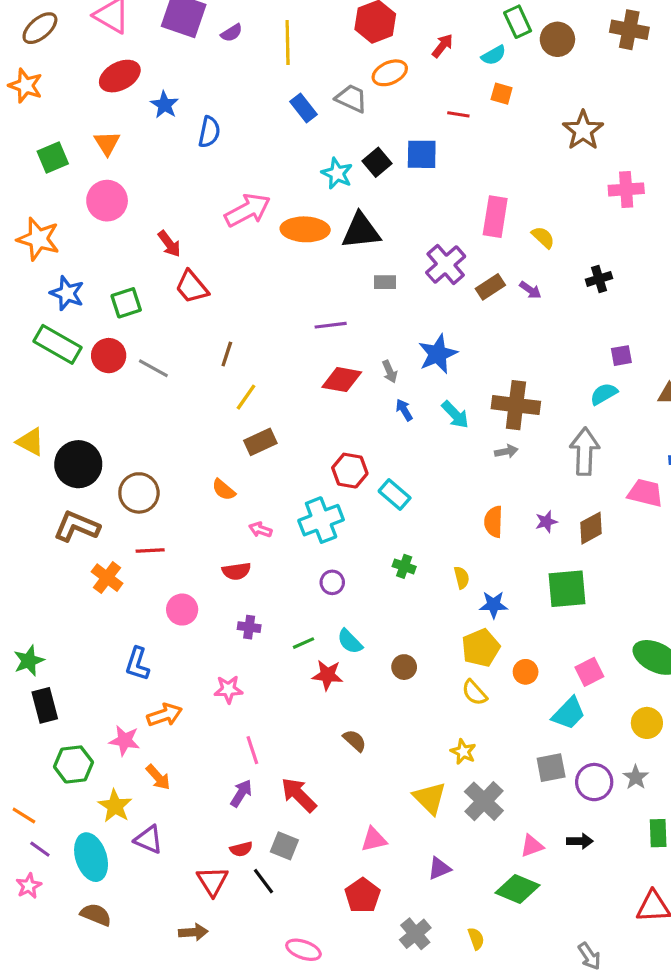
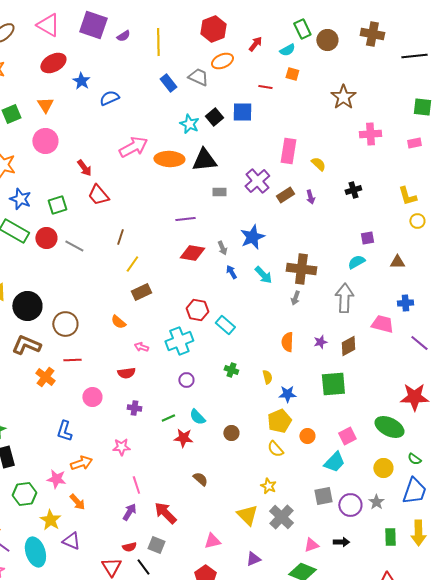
blue semicircle: (209, 132) -> (109, 98), turned -126
purple arrow: (530, 290) -> (310, 197), turned 40
gray arrow: (506, 451) -> (295, 298), turned 120

